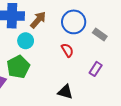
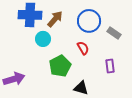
green pentagon: (18, 67) -> (60, 66), moved
purple rectangle: (96, 69) -> (110, 66), turned -40

